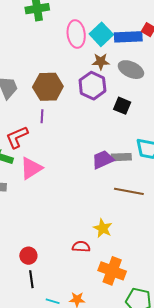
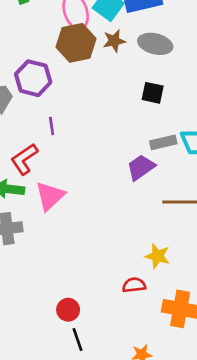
purple hexagon: (92, 86) -> (33, 78), moved
brown hexagon: (48, 87) -> (76, 43), moved
gray rectangle: (121, 157) -> (163, 142), moved

